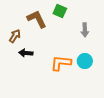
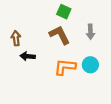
brown L-shape: (37, 19) -> (60, 35), moved
brown arrow: (15, 36) -> (16, 38), turned -40

